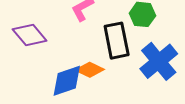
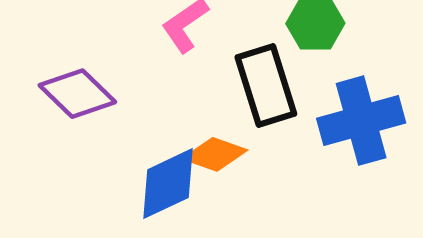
blue cross: (159, 61) -> (361, 121), turned 30

